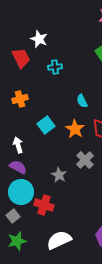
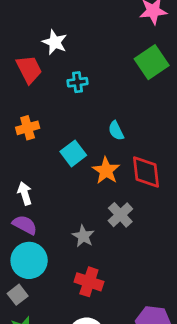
cyan square: (46, 125) -> (73, 153), moved
red cross: (44, 205) -> (89, 282), moved

